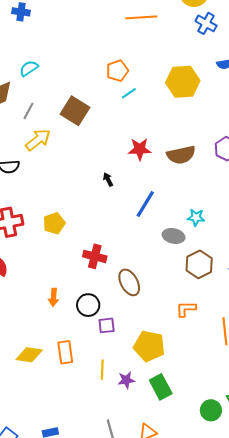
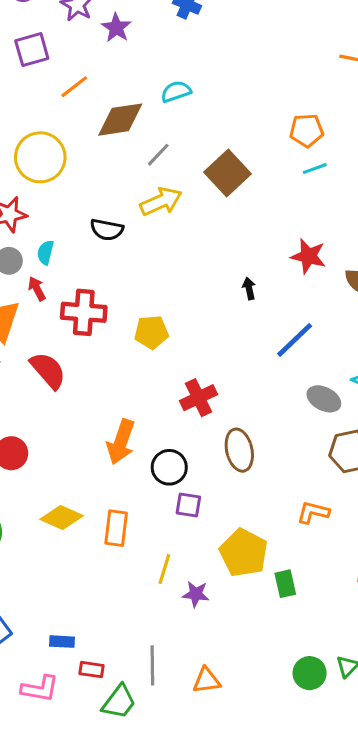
red cross: (95, 256) -> (199, 398), turned 35
orange arrow: (54, 297) -> (121, 442), size x1.6
green rectangle: (161, 387) -> (285, 584), moved, size x0.7

